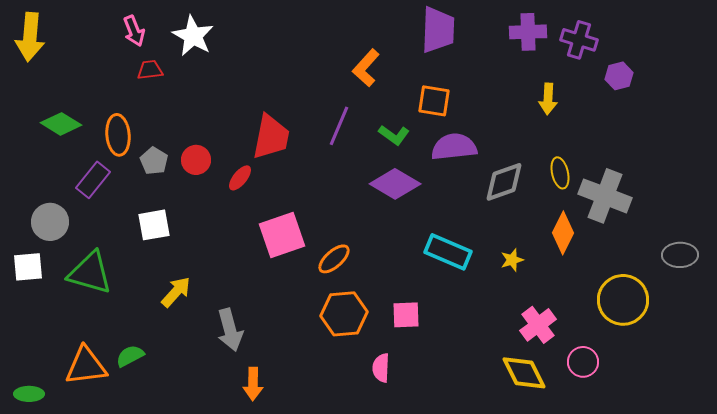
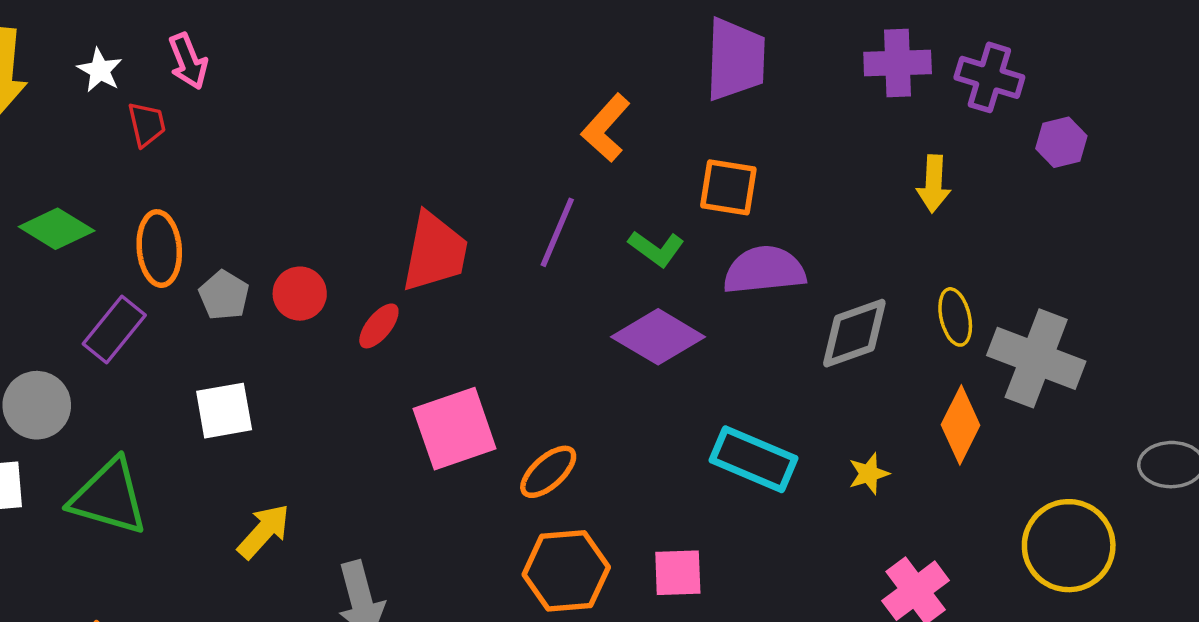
white star: (193, 36) -> (100, 70), moved, size x0.6
red trapezoid: (150, 70) -> (147, 124), moved, turned 84

